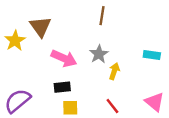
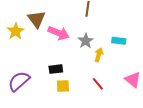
cyan rectangle: (152, 55) -> (119, 41), moved
pink arrow: (64, 58) -> (59, 33), moved

